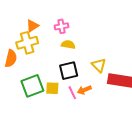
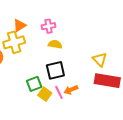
yellow triangle: (99, 65) -> (100, 59), moved
green square: (32, 86) -> (34, 84), moved, size x0.7
yellow square: (52, 88) -> (45, 94), moved, turned 32

